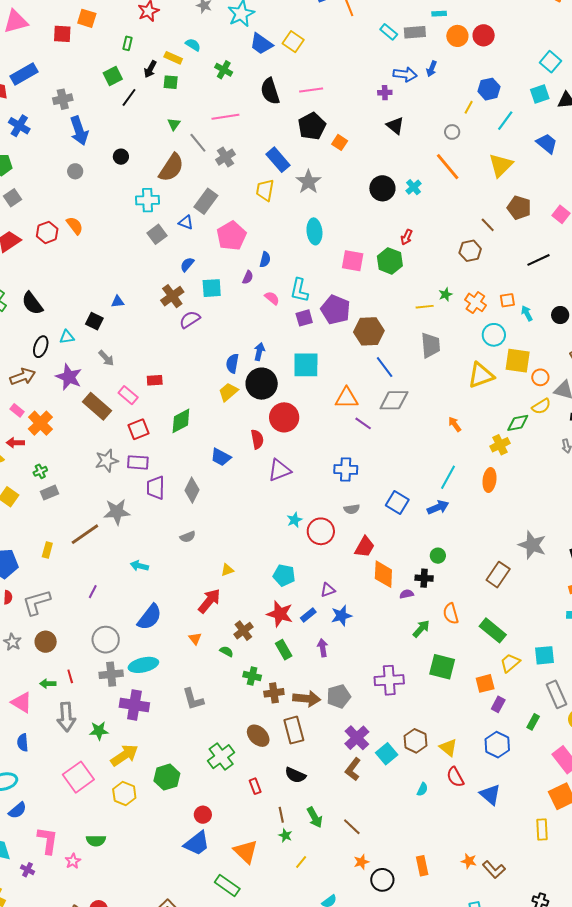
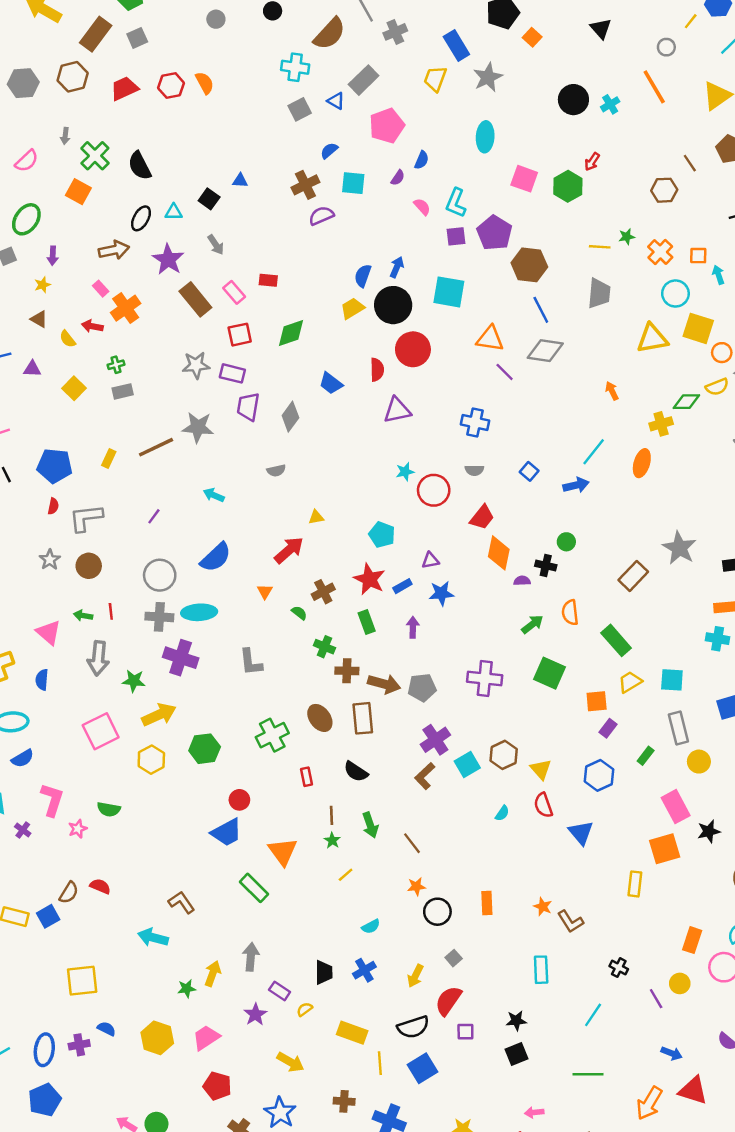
blue square: (397, 502) -> (529, 471), size x0.7

